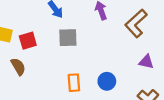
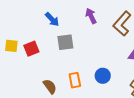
brown semicircle: (18, 67) -> (50, 86), moved

